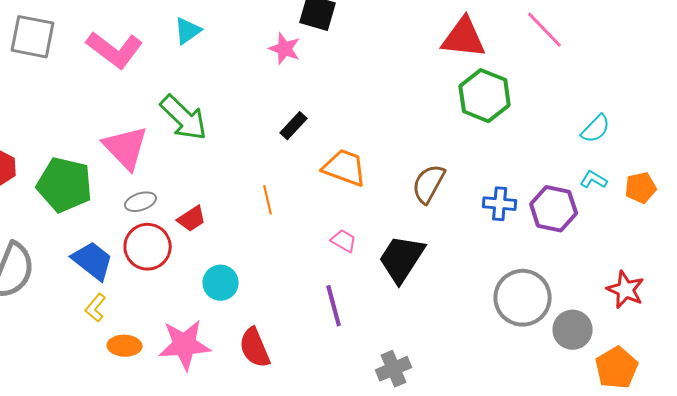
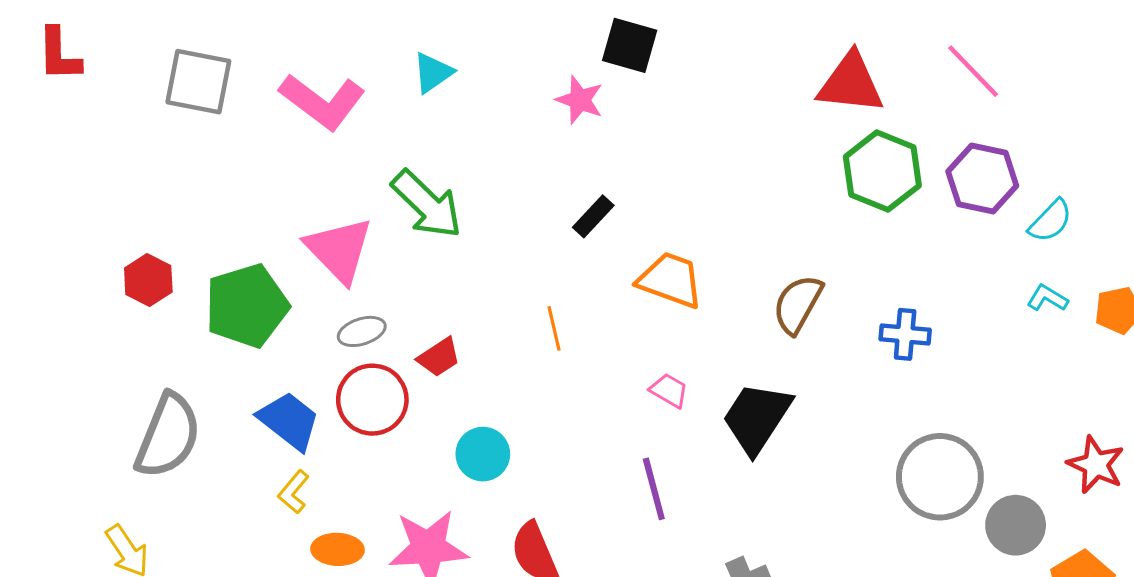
green pentagon: (65, 185) -> (247, 306), turned -30
purple hexagon: (554, 209) -> (982, 179), moved

